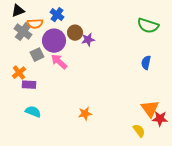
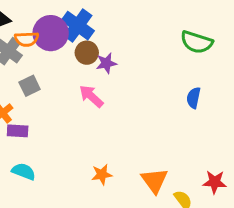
blue cross: (57, 15) -> (78, 26), moved, size x1.5
purple circle: (54, 41) -> (51, 33), moved
pink arrow: (59, 62) -> (91, 96), moved
orange triangle: (150, 109) -> (154, 181), moved

